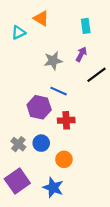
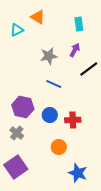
purple hexagon: (39, 107) -> (23, 107), moved
red cross: (66, 120) -> (73, 120), moved
blue circle: (41, 143) -> (50, 115), moved
blue star: (53, 188) -> (78, 173), moved

